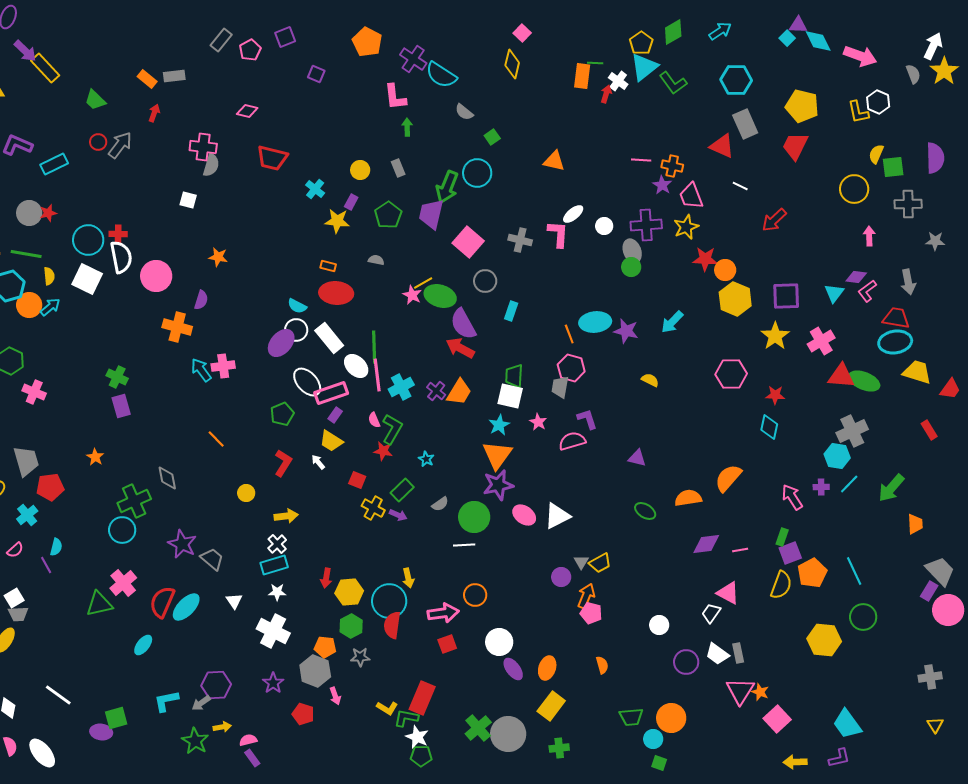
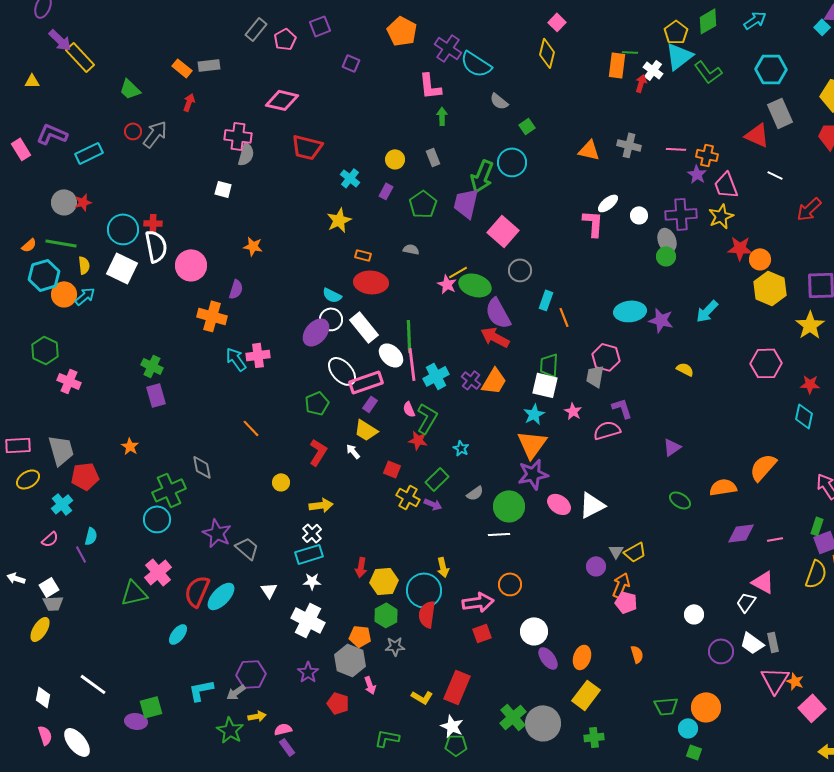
pink diamond: (247, 111) -> (282, 100), size x1.5
yellow star: (337, 221) -> (339, 220), moved, turned -30
gray cross: (520, 240) -> (629, 145), moved
orange line: (569, 334) -> (564, 317), moved
purple triangle: (637, 458) -> (672, 447), turned -48
green L-shape: (406, 718) -> (387, 738), moved

